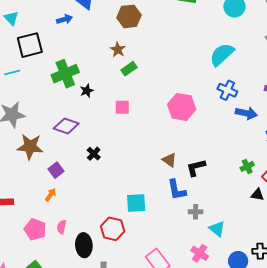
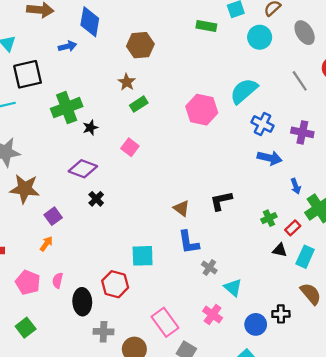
blue cross: (227, 90) -> (262, 124), moved
pink square: (122, 107) -> (130, 147), turned 35
pink hexagon: (182, 107) -> (202, 110), moved
purple diamond: (66, 126) -> (83, 169), moved
black L-shape: (196, 168) -> (221, 201), moved
gray cross: (196, 212) -> (209, 268), turned 32

